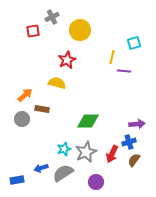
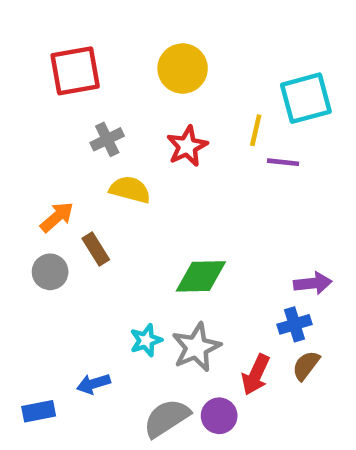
gray cross: (52, 17) -> (107, 139), moved
red square: (33, 31) -> (75, 71), size x1.6
cyan square: (134, 43) -> (306, 98), size x1.6
red star: (67, 60) -> (187, 146), moved
brown rectangle: (42, 109) -> (96, 249), turned 48
red arrow: (112, 154) -> (256, 375), moved
gray semicircle: (63, 173) -> (167, 418), moved

